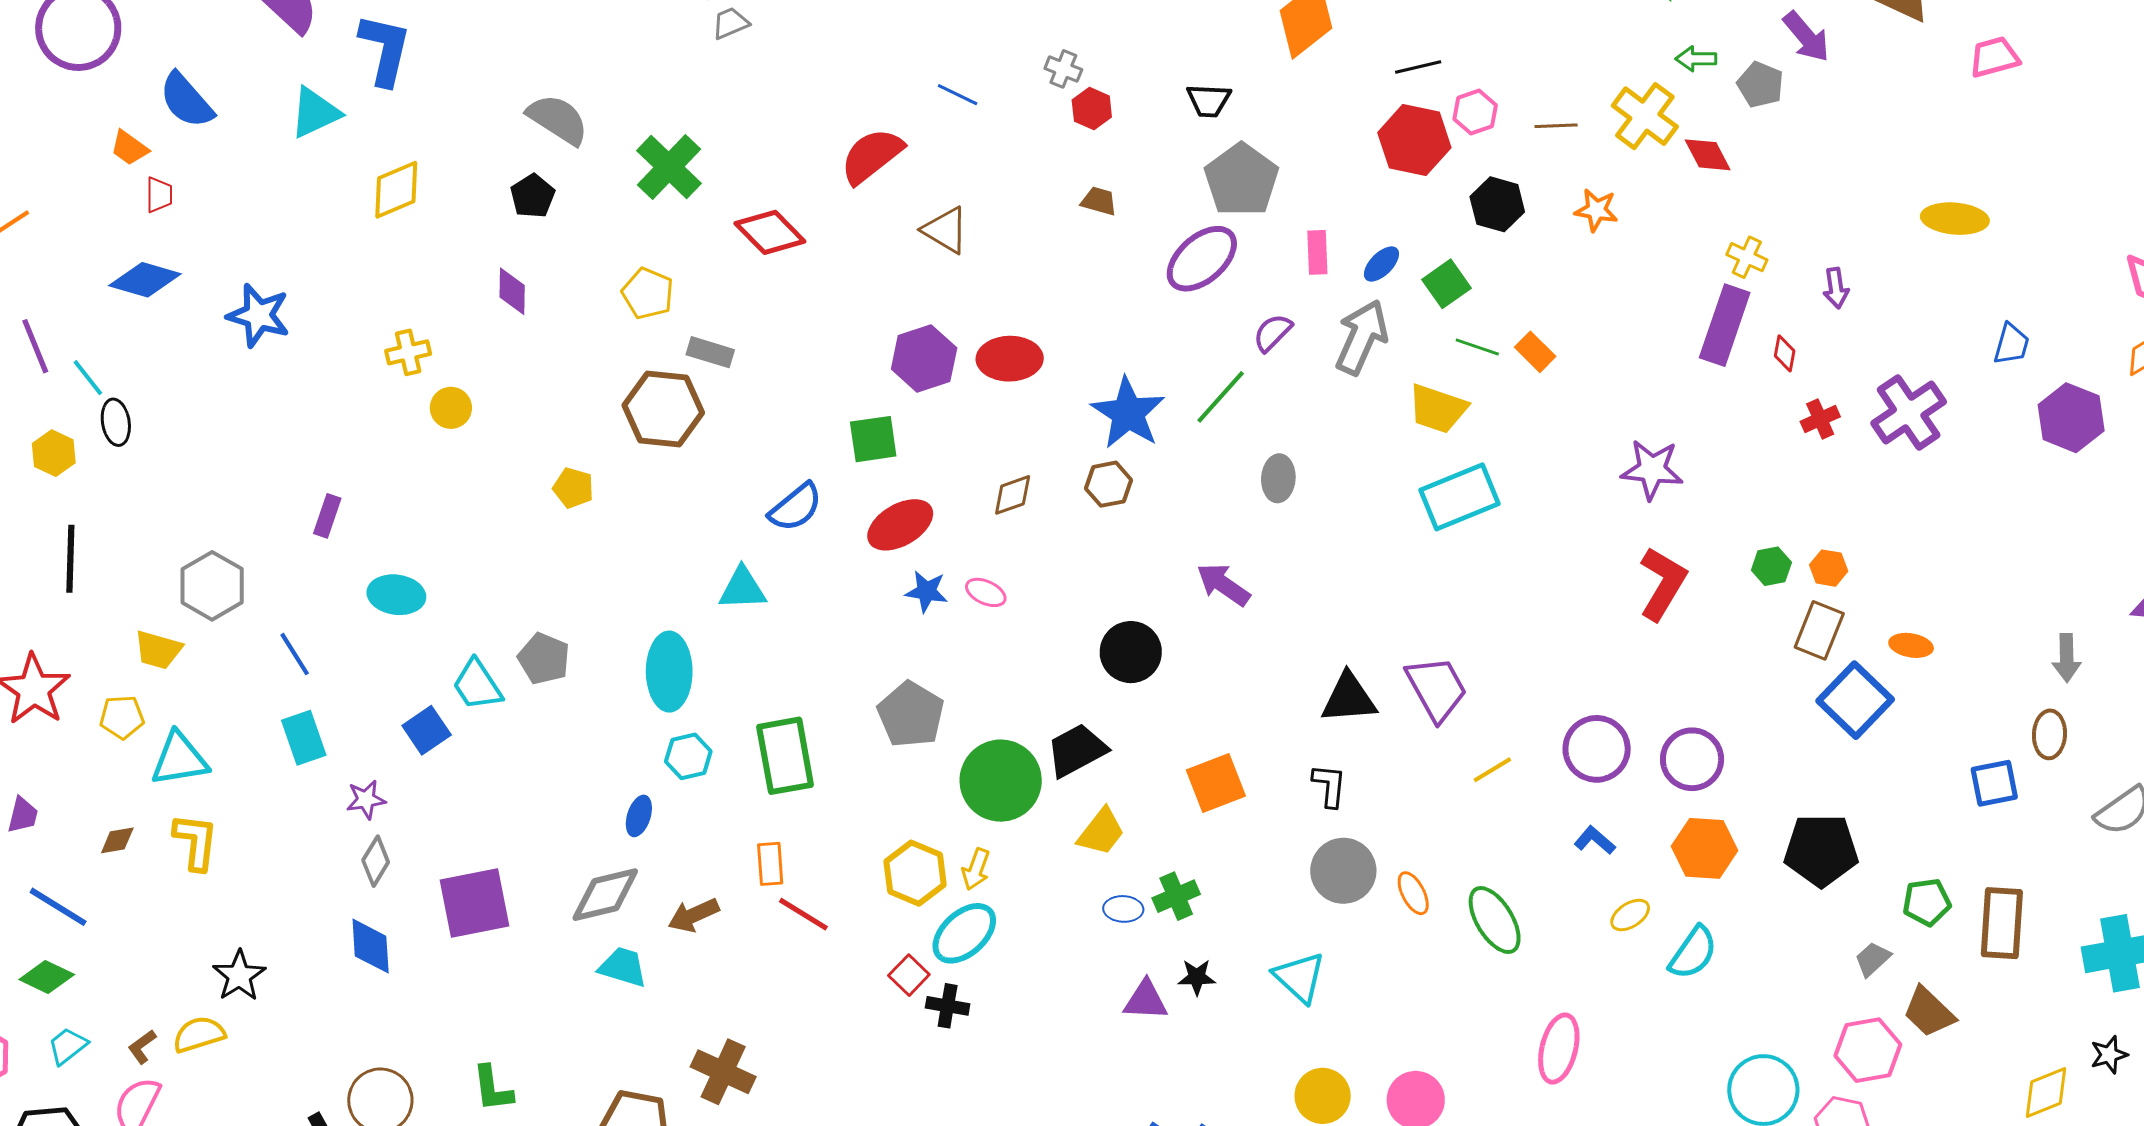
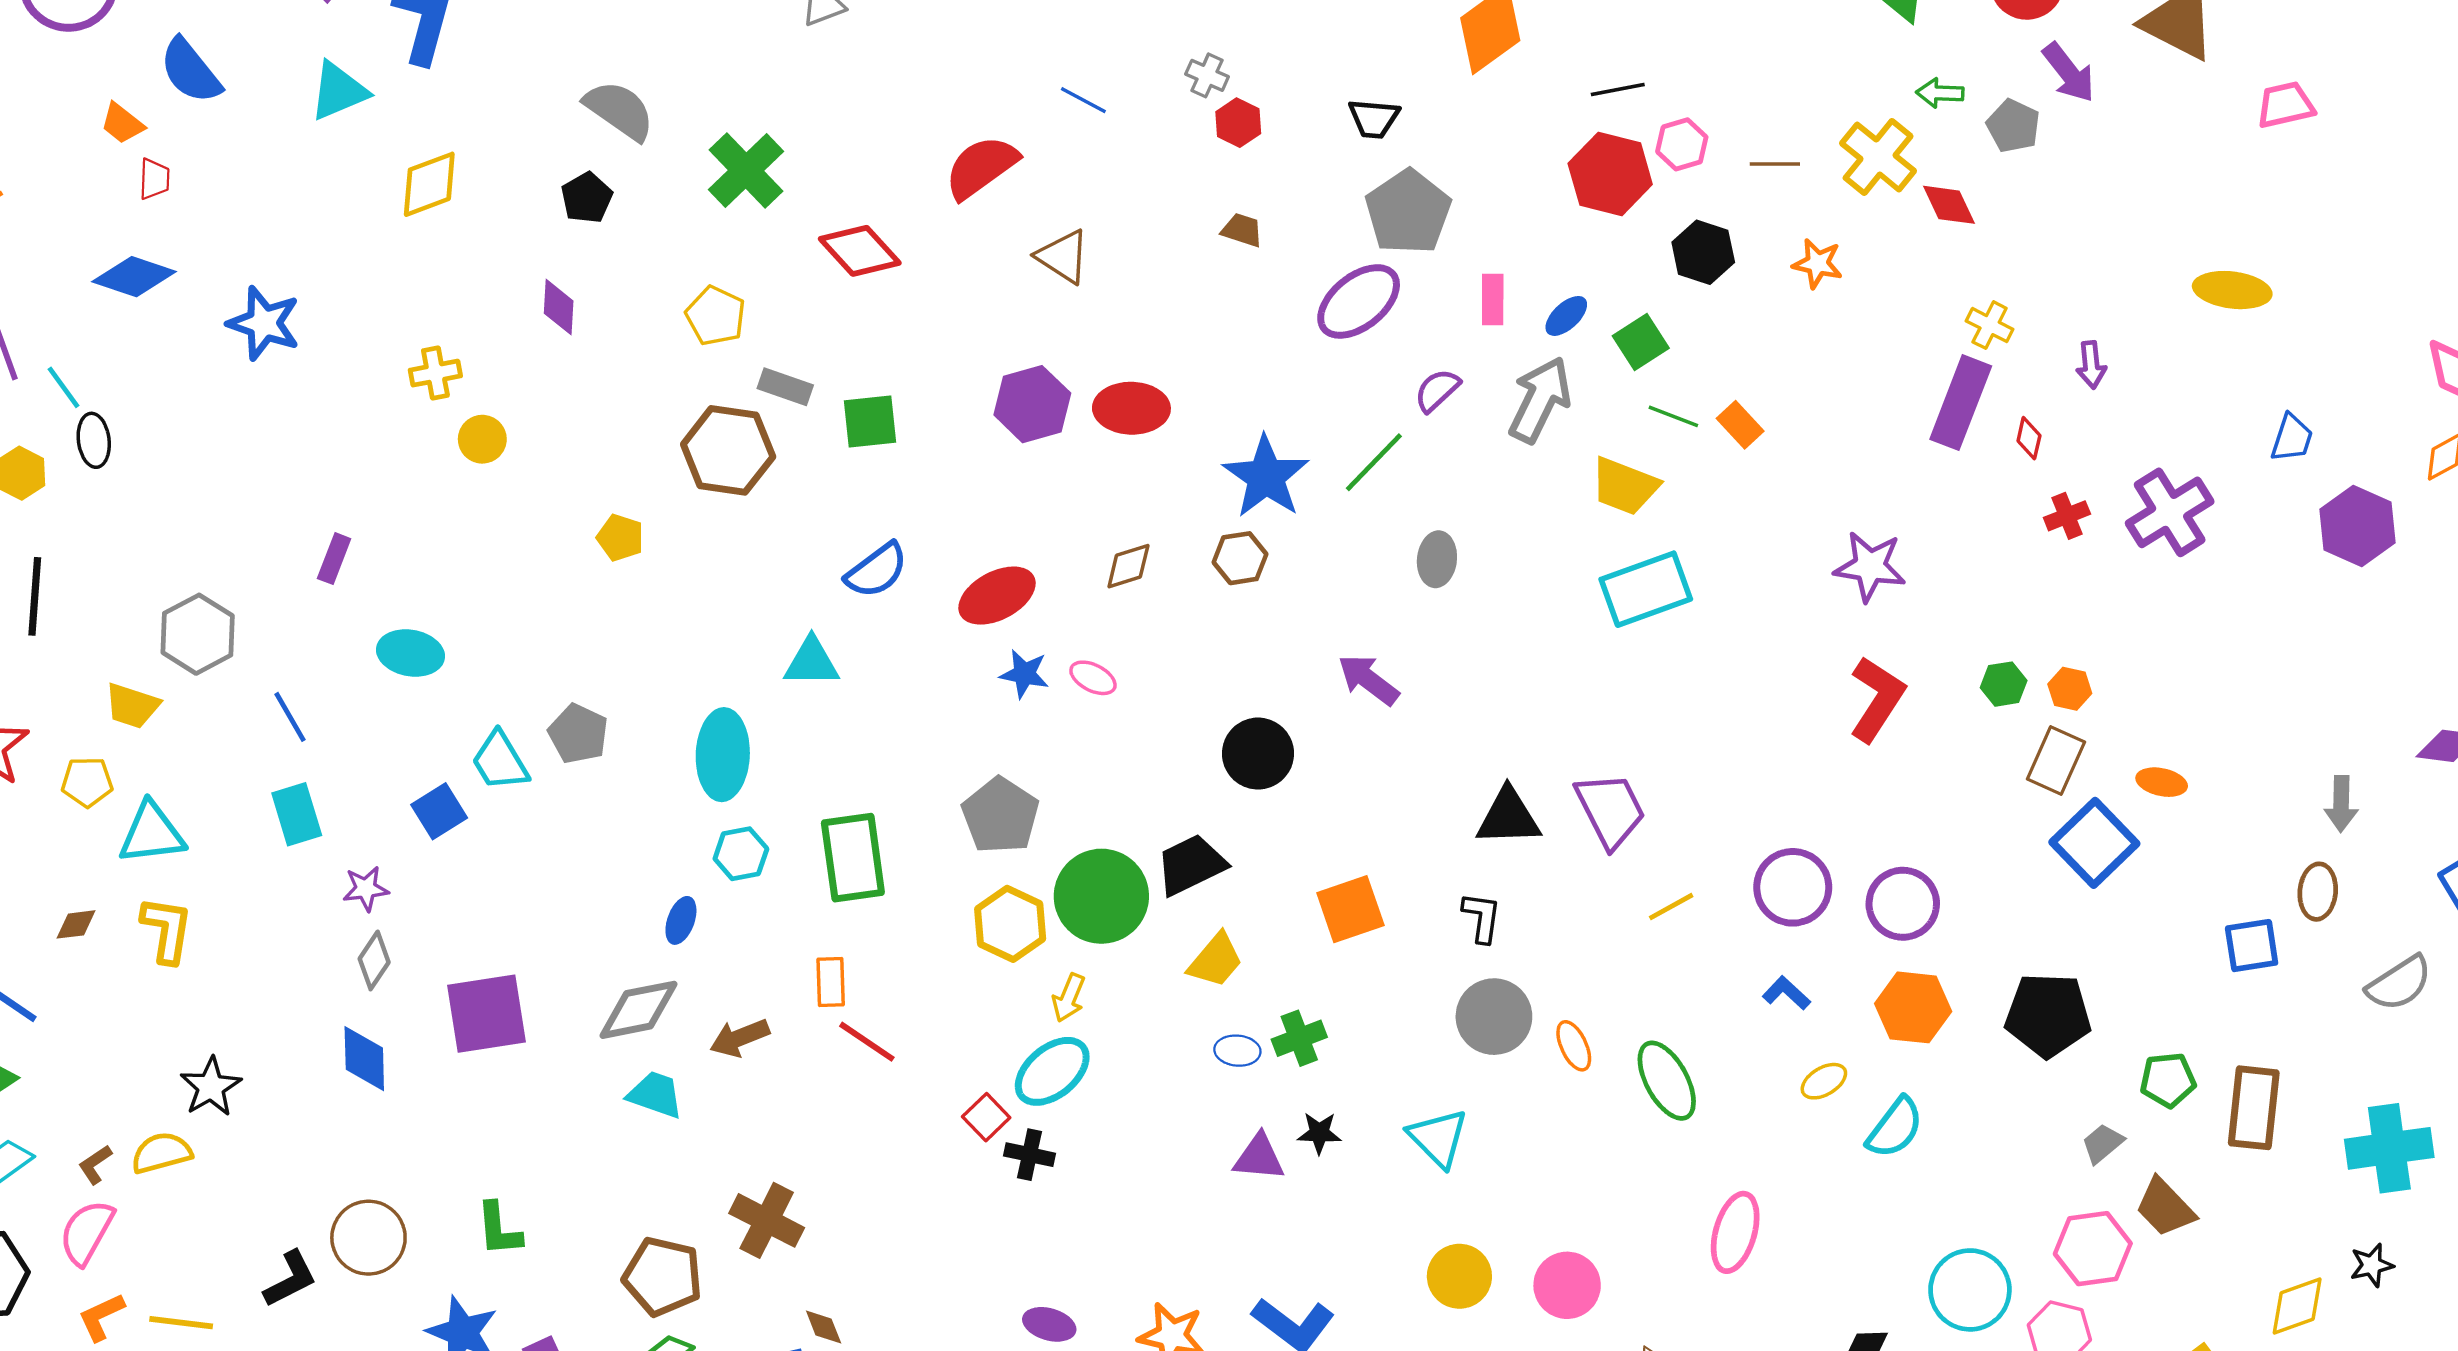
green square: (873, 439) -> (870, 422), moved
yellow hexagon: (915, 873) -> (1010, 924), moved

